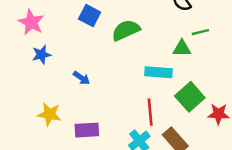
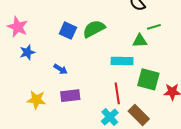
blue square: (90, 16) -> (68, 31), moved
green square: (190, 97) -> (148, 79), turned -30
purple rectangle: (87, 130) -> (70, 96), moved

